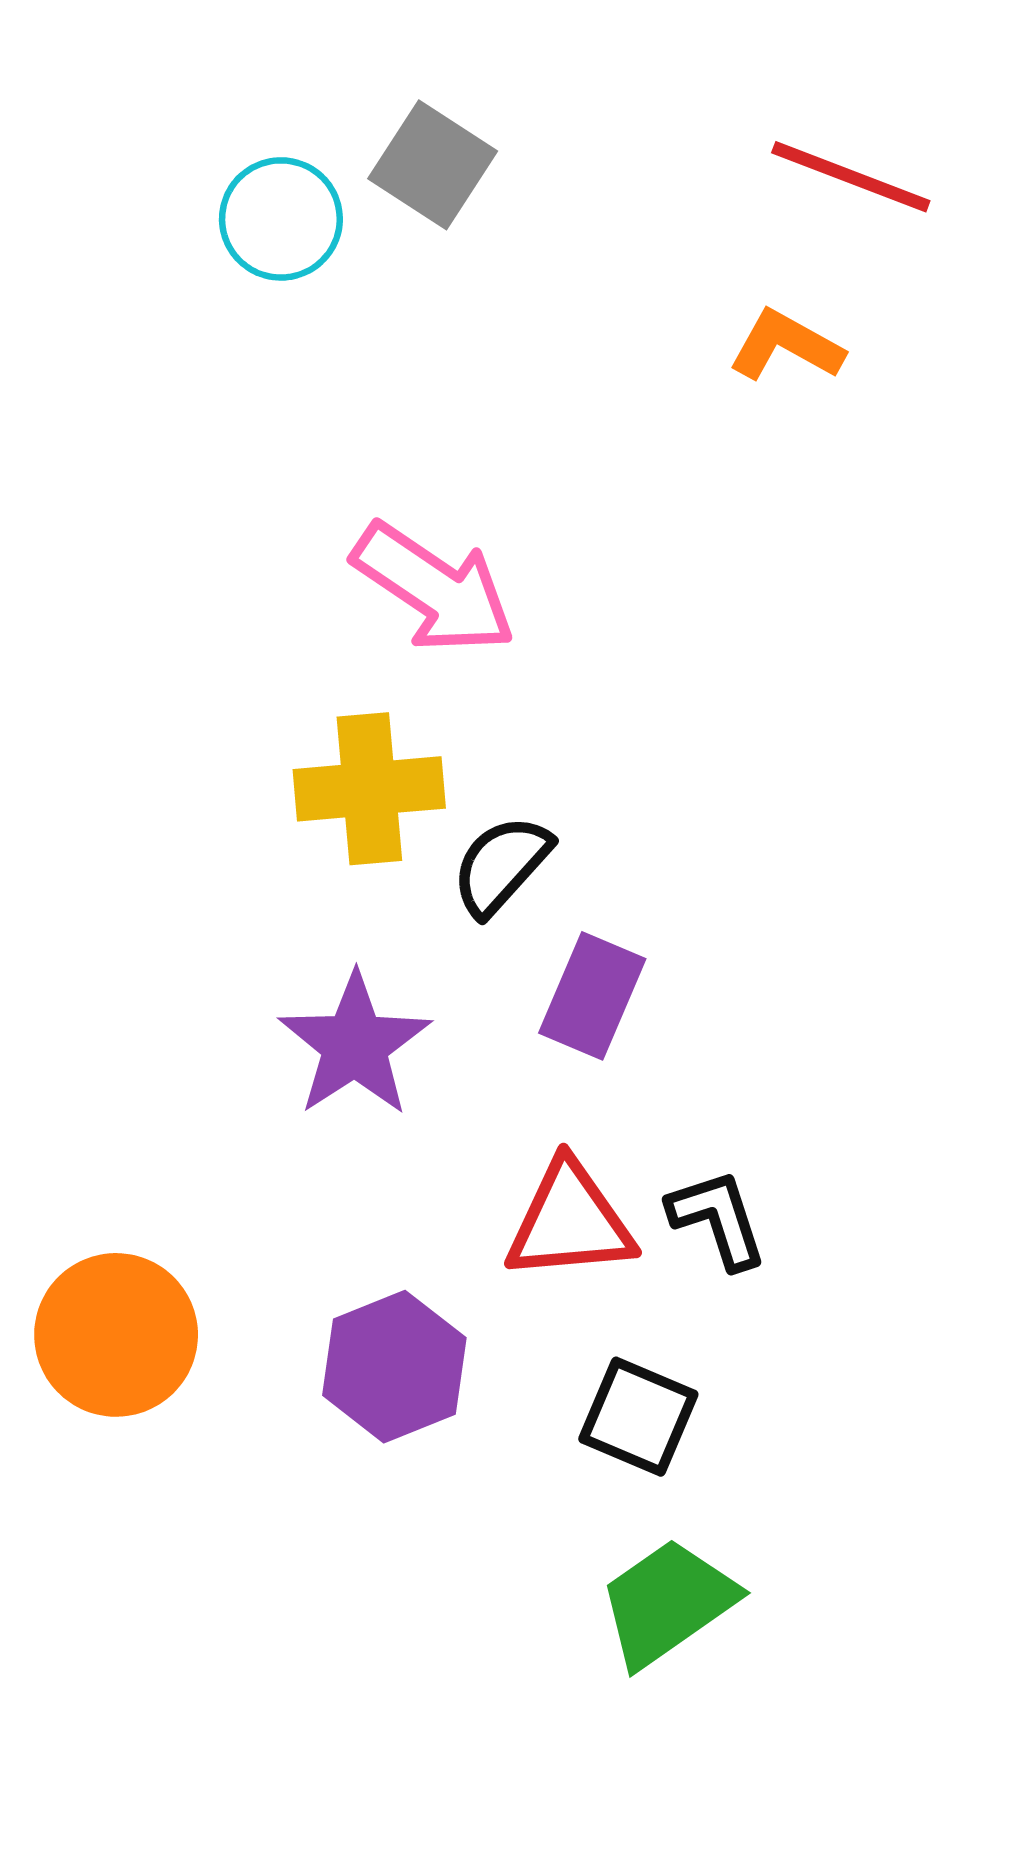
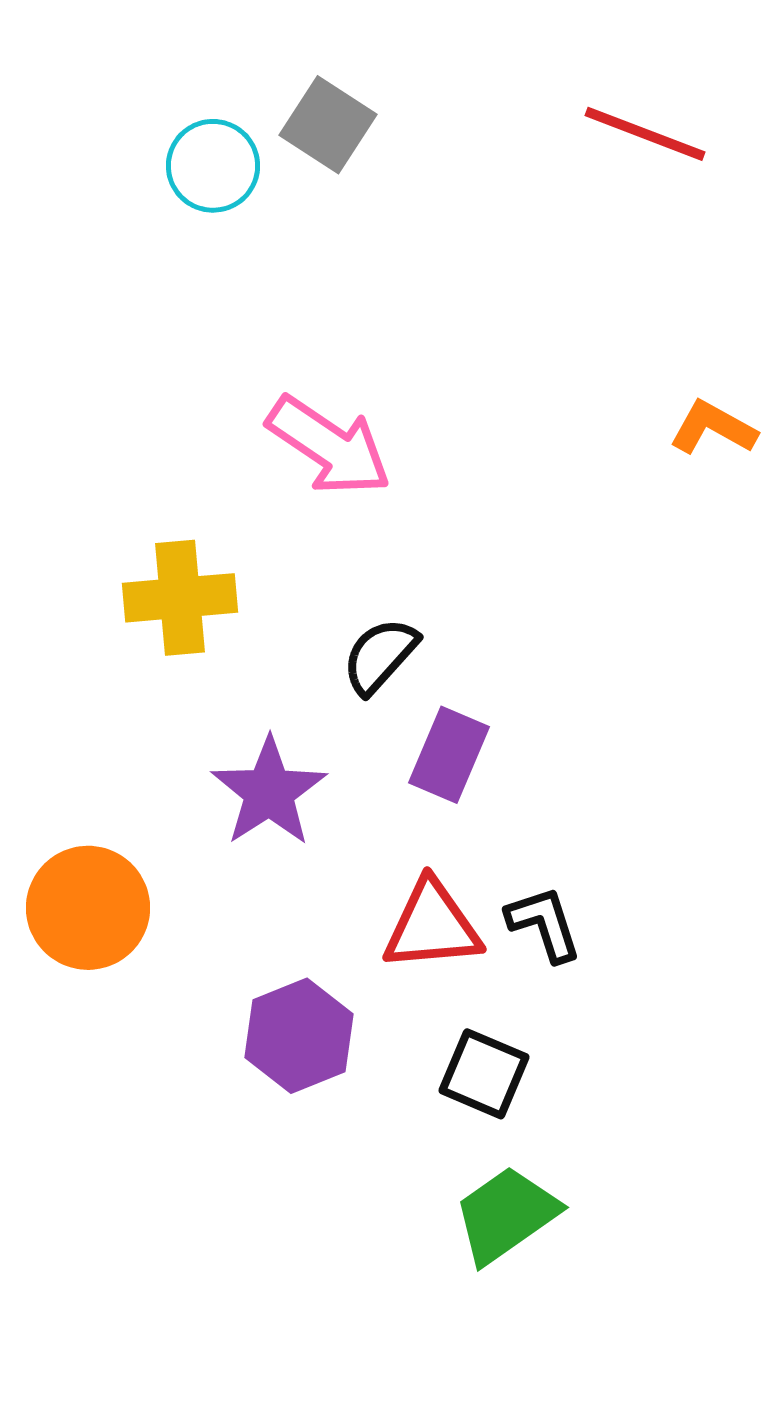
orange L-shape: (786, 346) -> (713, 428), moved
yellow cross: (369, 789) -> (180, 598), moved
orange circle: (116, 1335) -> (88, 908), moved

